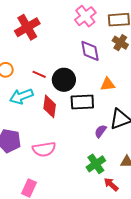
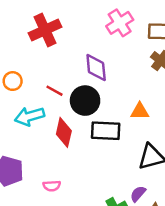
purple diamond: (90, 51) -> (96, 67), moved
purple semicircle: (100, 131) -> (138, 194), moved
pink semicircle: (44, 149) -> (52, 186), size x0.6

